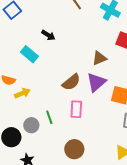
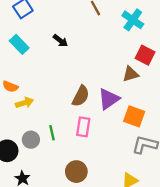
cyan rectangle: (29, 54) -> (19, 44), moved
brown triangle: (99, 58) -> (131, 74), moved
brown semicircle: (71, 82) -> (81, 96), turned -30

